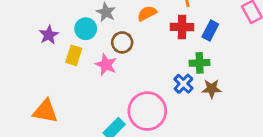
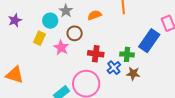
red cross: (182, 27) -> (96, 54), moved
blue rectangle: (210, 31) -> (149, 41), moved, size x1.6
purple star: (49, 35) -> (15, 20), moved

